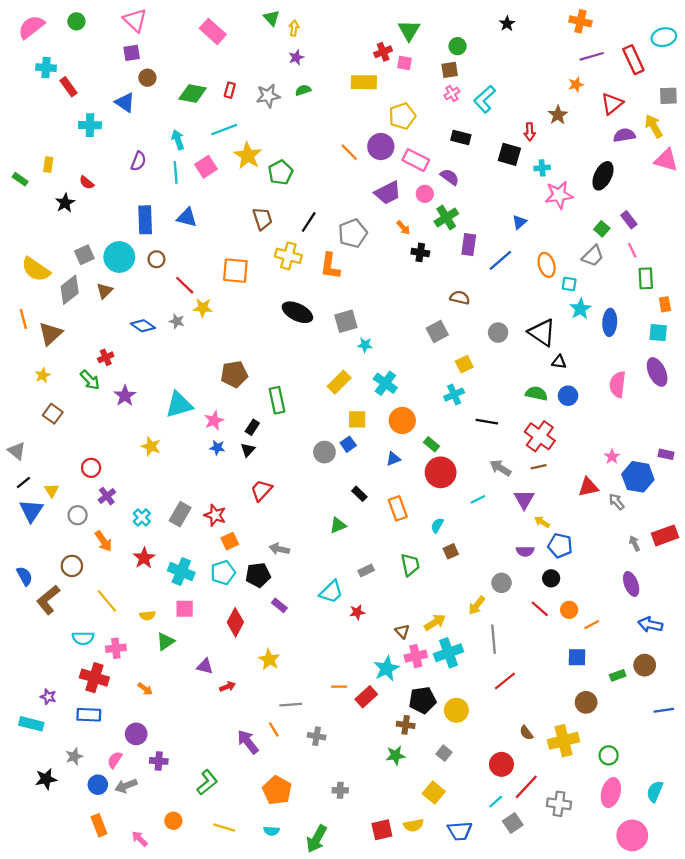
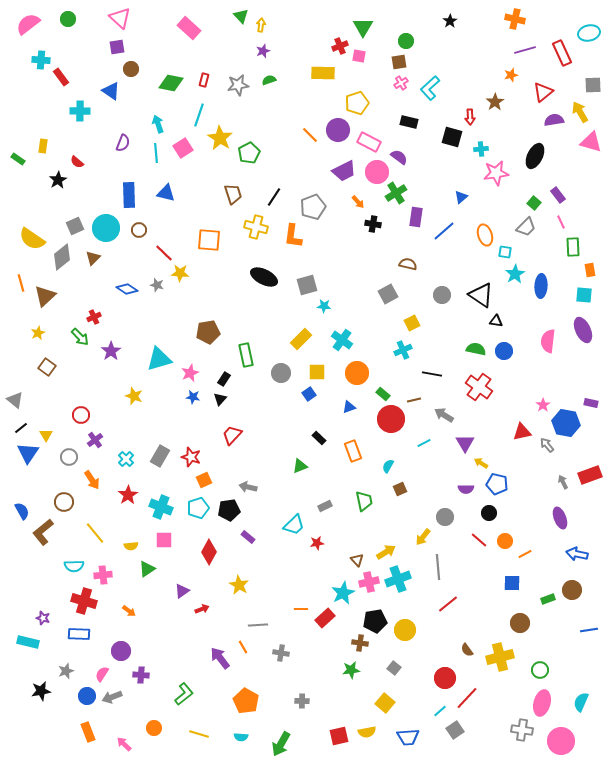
cyan line: (224, 130) -> (199, 115), turned -50
pink circle: (425, 194) -> (377, 172), size x1.5
gray circle: (324, 452) -> (281, 373), moved
brown line: (539, 467) -> (414, 400), moved
purple triangle: (205, 666) -> (182, 591), turned -49
gray cross: (559, 804) -> (522, 730), moved

